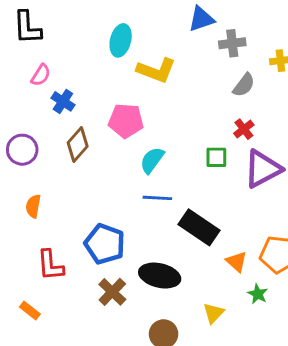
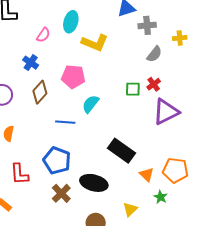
pink semicircle: (41, 75) -> (43, 35), moved
green square: (216, 157) -> (133, 89), moved
blue line: (157, 198) -> (65, 122), moved

